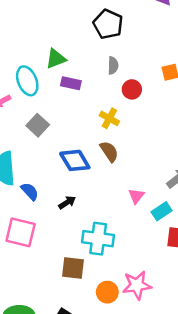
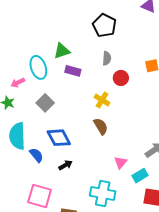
blue diamond: (75, 160) -> (59, 138), moved
pink square: (21, 232) -> (40, 196), moved
cyan cross: (98, 239) -> (103, 193), moved

